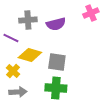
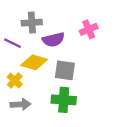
pink cross: (91, 13) -> (89, 29), moved
purple semicircle: (56, 24) -> (53, 40), moved

